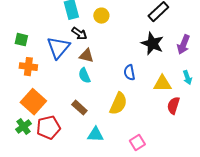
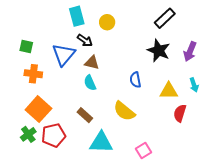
yellow semicircle: (118, 104) -> (124, 111), turned 105
cyan triangle: (95, 135) -> (101, 142), size x1.4

